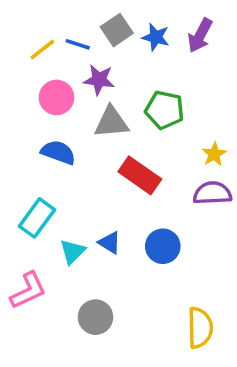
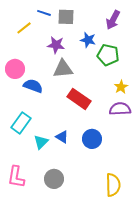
gray square: (117, 30) -> (66, 17), turned 36
blue star: (156, 37) -> (88, 40), moved
blue line: (78, 44) -> (44, 13), moved
pink circle: (56, 97) -> (15, 69), moved
green pentagon: (165, 110) -> (108, 55), moved
pink L-shape: (28, 291) -> (16, 177), moved, turned 125

